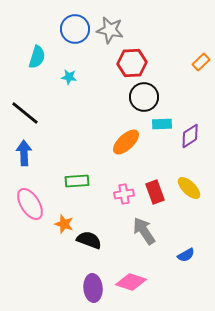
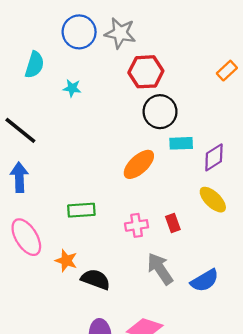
yellow ellipse: (189, 188) -> (213, 200), moved
red rectangle: (155, 192) -> (173, 223), size x0.7
blue semicircle: (186, 255) -> (205, 281), moved, size x1.4

